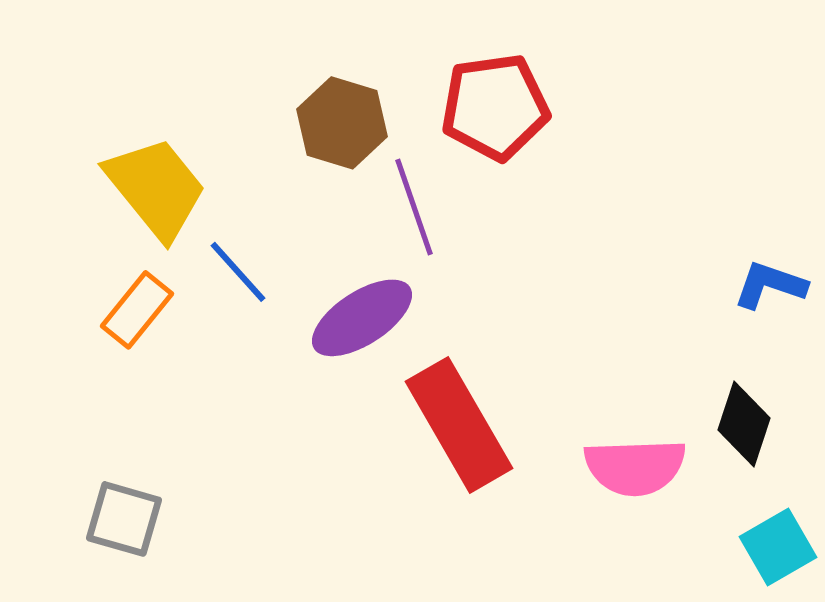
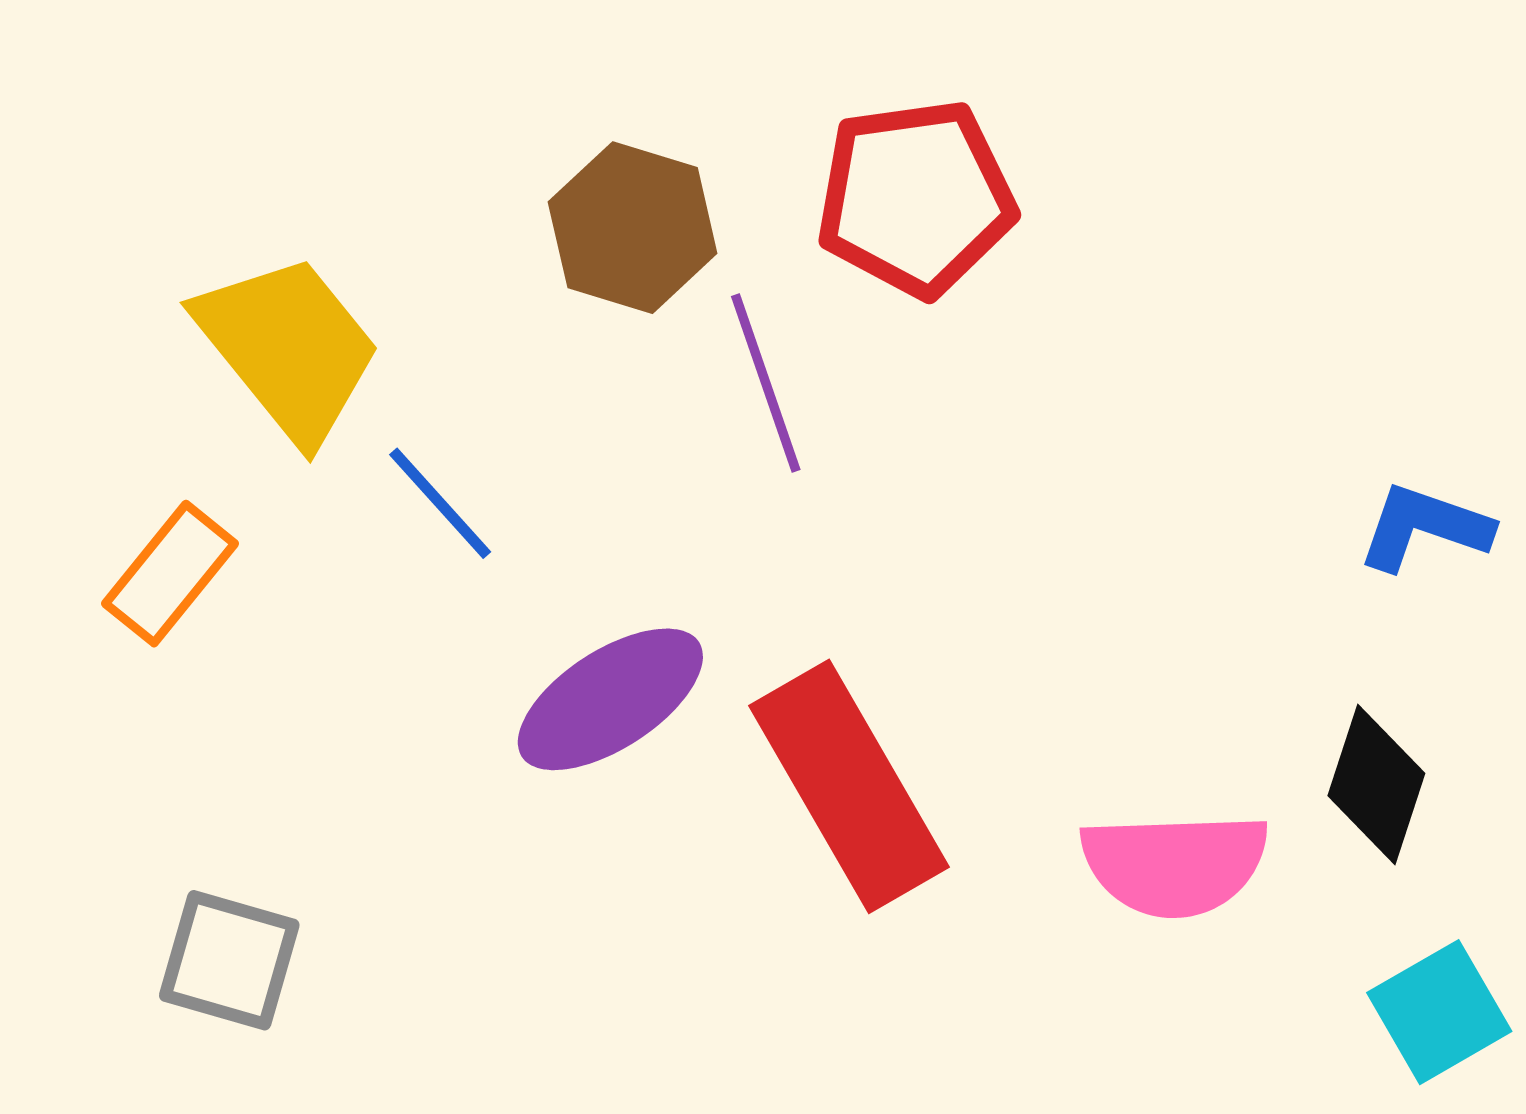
orange rectangle: (137, 310) -> (170, 574), moved
purple ellipse: (362, 318) -> (610, 699), moved

